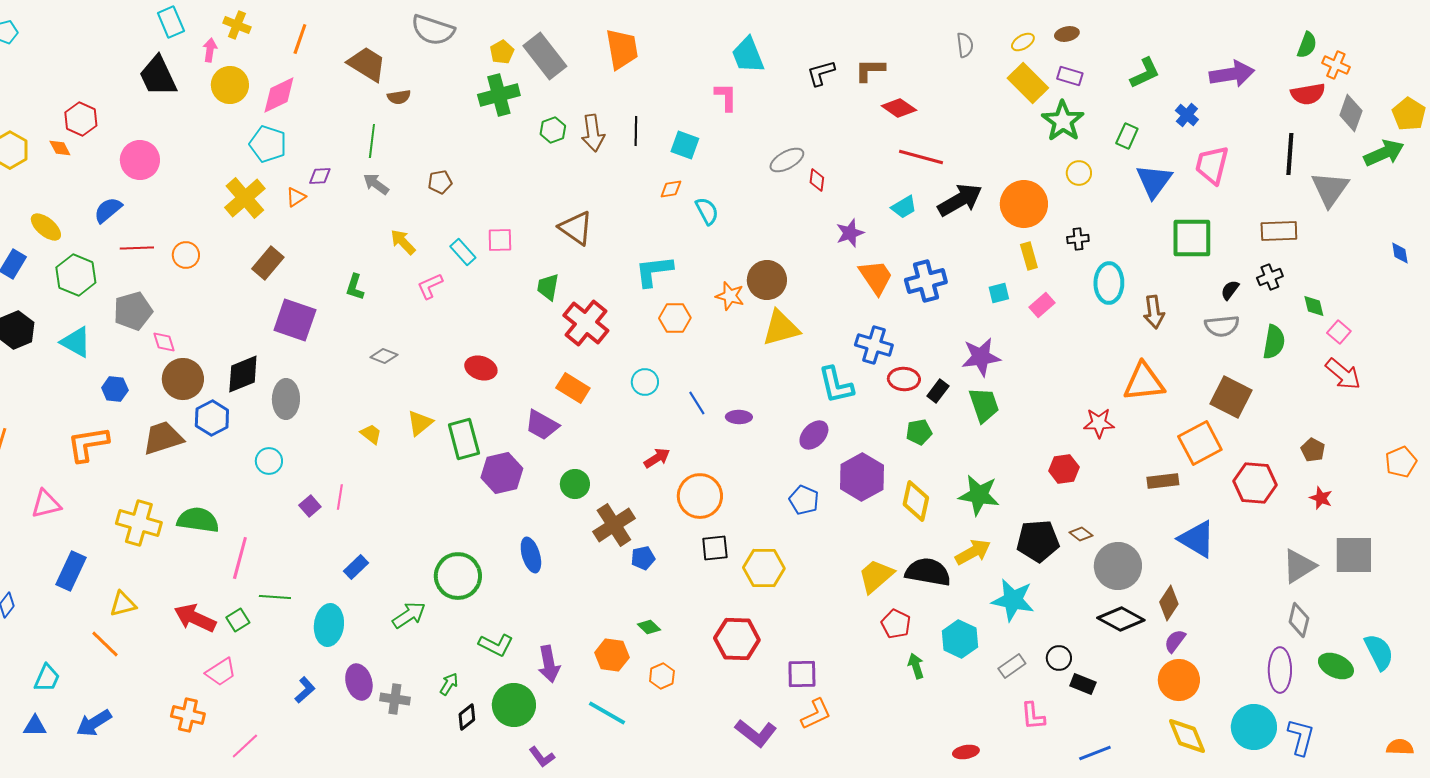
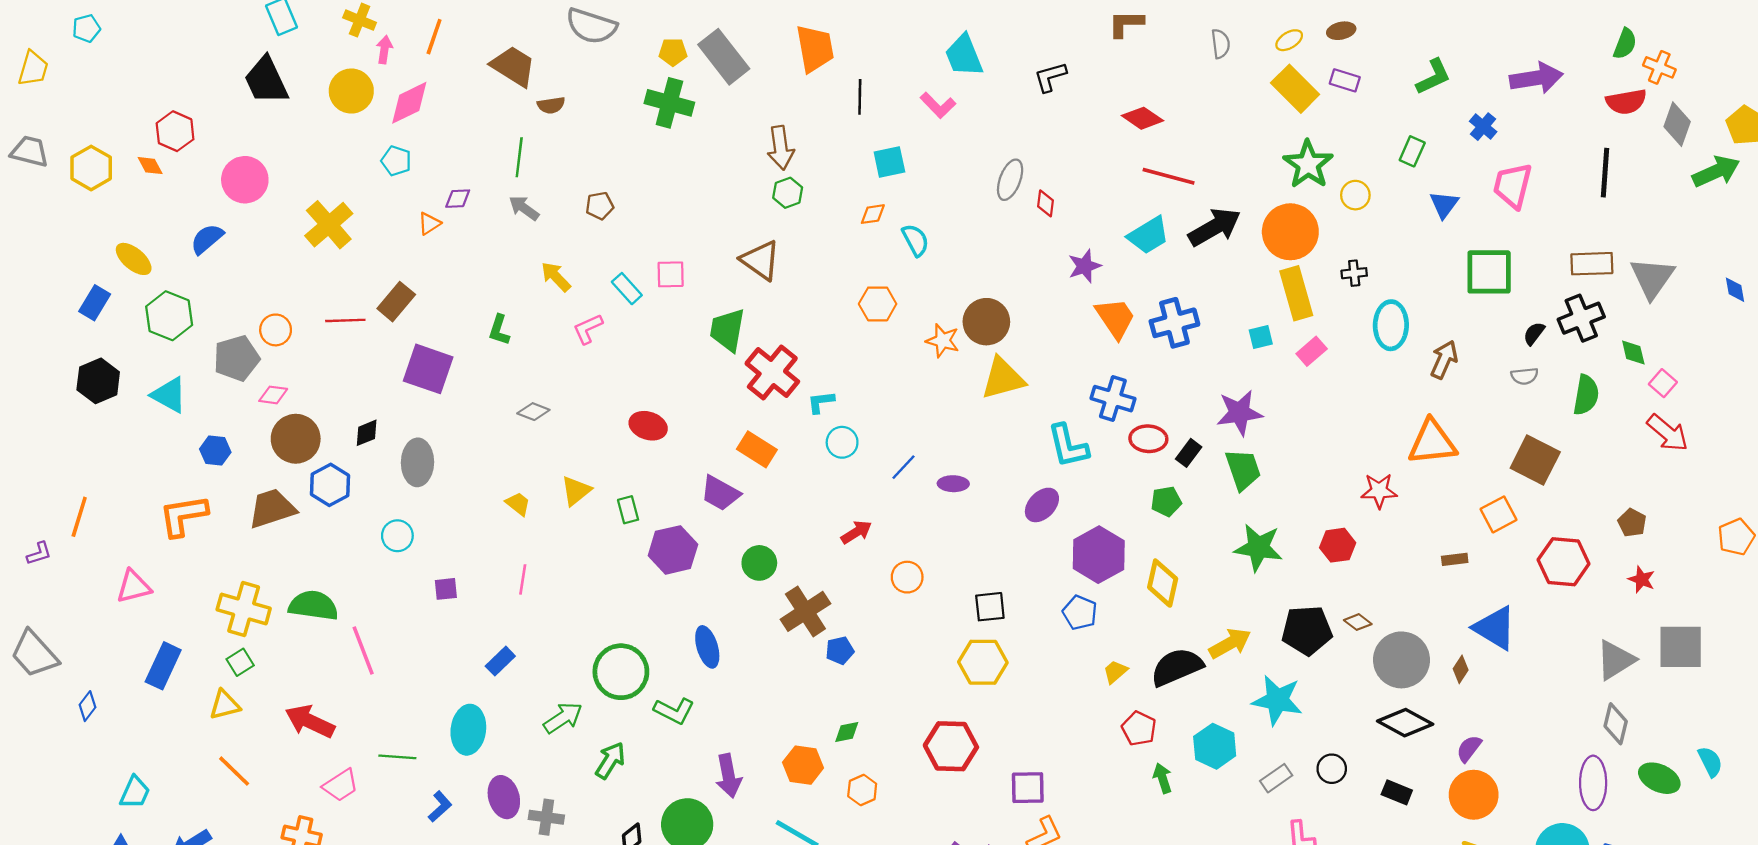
pink arrow: (210, 50) -> (384, 50), moved
yellow pentagon: (502, 52) -> (673, 52), turned 30
brown L-shape: (870, 70) -> (1126, 24), moved
green cross: (499, 95) -> (669, 103), turned 30
pink L-shape: (726, 97) -> (938, 105), turned 136
green star: (1063, 121) -> (1308, 164), moved
green hexagon: (553, 130) -> (788, 193), moved
black line: (636, 131) -> (860, 97), moved
cyan pentagon: (268, 144) -> (396, 161), size x0.7
cyan square: (685, 145) -> (889, 162), turned -32
gray ellipse: (787, 160) -> (1010, 180), turned -40
blue triangle: (1154, 181) -> (1444, 205), size x0.7
gray triangle: (1330, 189) -> (1652, 278), moved
yellow cross: (245, 198) -> (329, 225), moved
cyan trapezoid: (904, 207) -> (1148, 235), size x1.4
red line: (137, 248) -> (345, 320), moved
orange circle: (186, 255) -> (276, 330), moved
yellow rectangle: (1029, 256) -> (1296, 293), size x1.6
cyan L-shape: (654, 271) -> (821, 402), moved, size x0.6
black cross: (1270, 277) -> (1581, 318), size x1.5
green trapezoid: (548, 287) -> (727, 330), size x1.4
brown arrow: (1154, 312) -> (1444, 359), turned -148
orange hexagon: (675, 318) -> (878, 304), moved
gray semicircle: (1222, 326) -> (1525, 376), size x0.7
pink diamond: (164, 342) -> (273, 395), turned -65
black diamond: (243, 374) -> (367, 433), size x0.6
blue line: (697, 403) -> (904, 467), turned 75
green rectangle: (464, 439) -> (628, 510), size x0.6
orange square: (1200, 443) -> (1498, 514), size x0.7
brown rectangle: (1163, 481) -> (1455, 559), size x0.7
green star: (979, 495) -> (1258, 548), moved
orange circle: (700, 496) -> (907, 577), size x0.6
pink line: (340, 497) -> (523, 579), moved
blue pentagon: (804, 500) -> (1080, 613), moved
purple square: (310, 506) -> (446, 589), turned 35
black square: (715, 548) -> (990, 607), moved
pink line: (240, 558) -> (363, 650), turned -36
black semicircle: (928, 572) -> (1177, 667), turned -33
yellow trapezoid: (876, 576) -> (1115, 672), size x0.6
green line: (275, 597) -> (397, 757), moved
brown diamond: (1169, 603) -> (1461, 669), moved, size x0.7
green square: (238, 620) -> (240, 662), moved
green diamond: (649, 627) -> (847, 732), turned -55
orange line: (105, 644) -> (234, 771), moved
green L-shape: (496, 645) -> (674, 711), moved
cyan semicircle: (1379, 652) -> (1710, 762), size x0.7
green arrow: (449, 684) -> (610, 760), moved, size x1.4
black rectangle: (1083, 684) -> (1397, 792), moved

